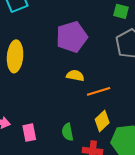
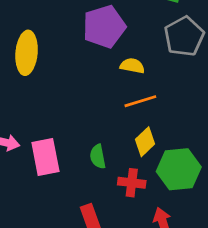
yellow semicircle: (75, 76) -> (132, 66), moved
pink rectangle: (29, 133) -> (45, 157), size x1.5

